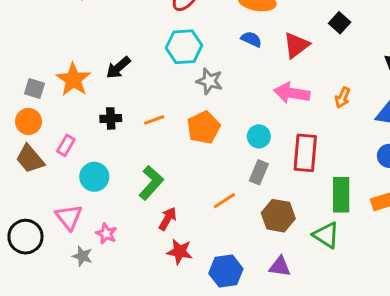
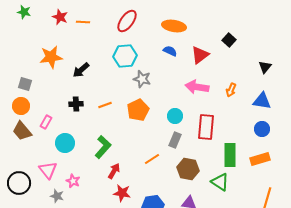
orange star: (73, 80) -> (51, 57), moved, turned 30

